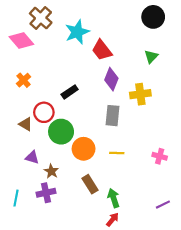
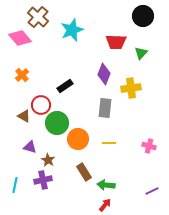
red trapezoid: (102, 50) -> (116, 42), moved, turned -50
green arrow: (114, 198) -> (106, 185), turned -66

